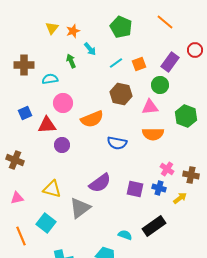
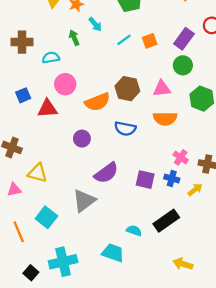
green circle: (160, 85) -> (183, 65), moved
brown hexagon: (121, 94) -> (127, 89), moved
purple circle: (62, 145) -> (82, 139), moved
yellow triangle: (52, 189) -> (38, 173), moved

